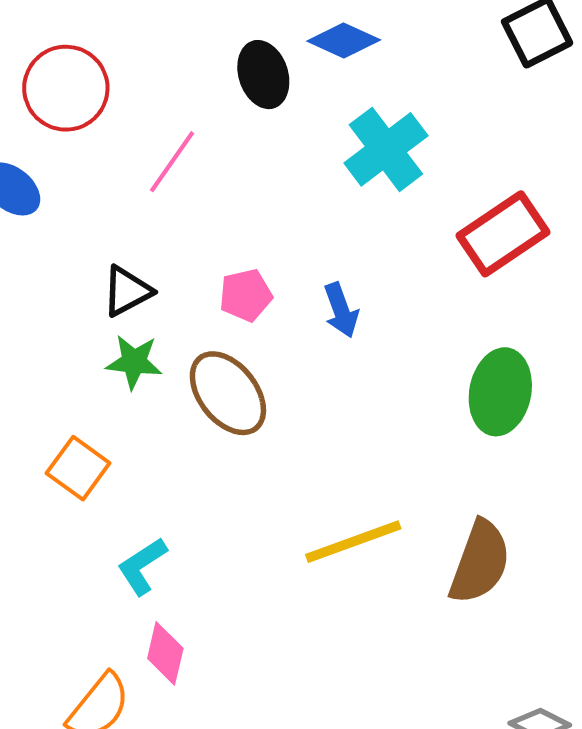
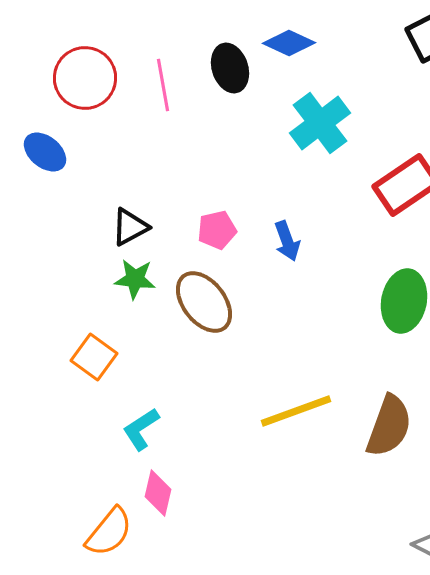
pink line: (172, 162) -> (163, 85), moved, turned -45

